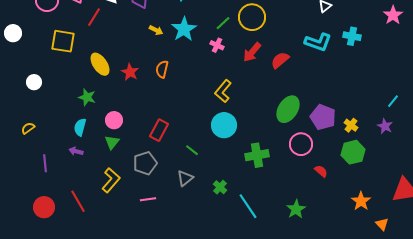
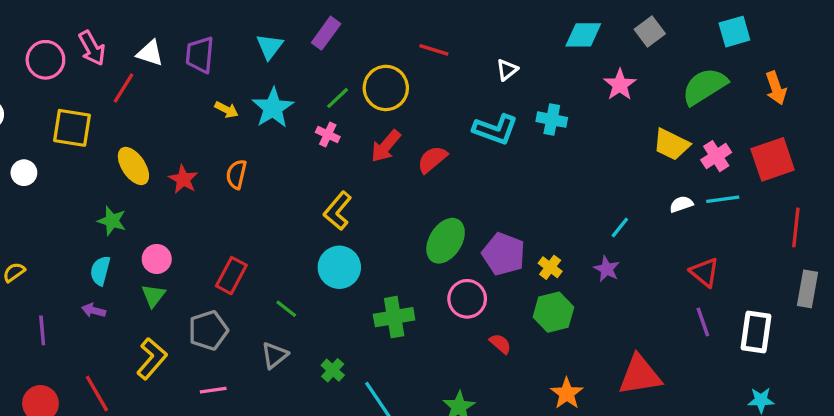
white circle: (34, 82) -> (24, 173), moved

